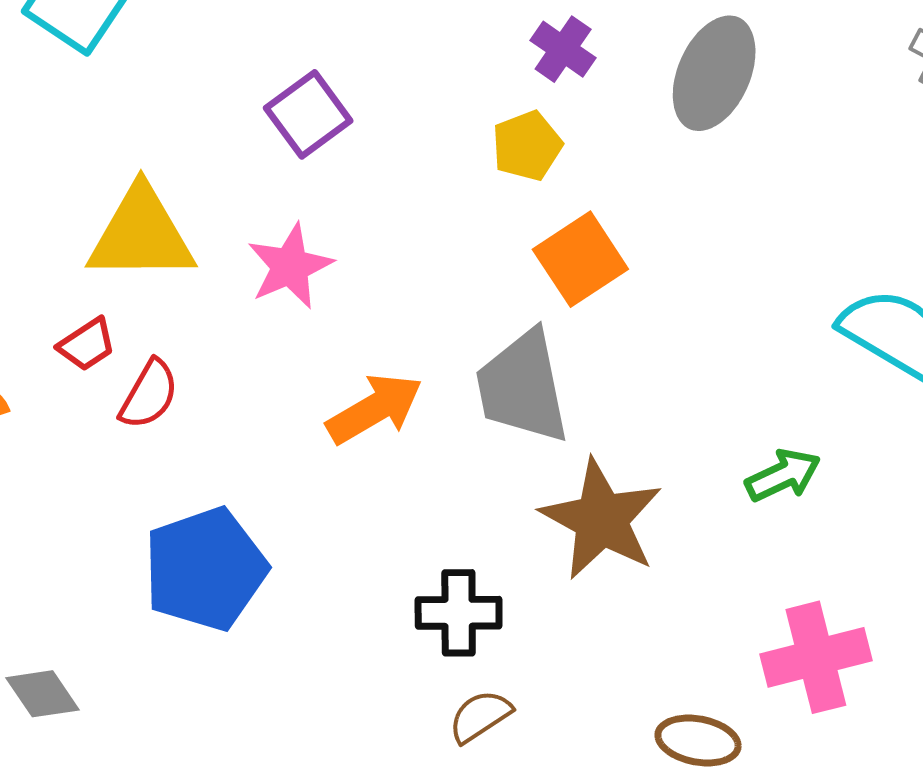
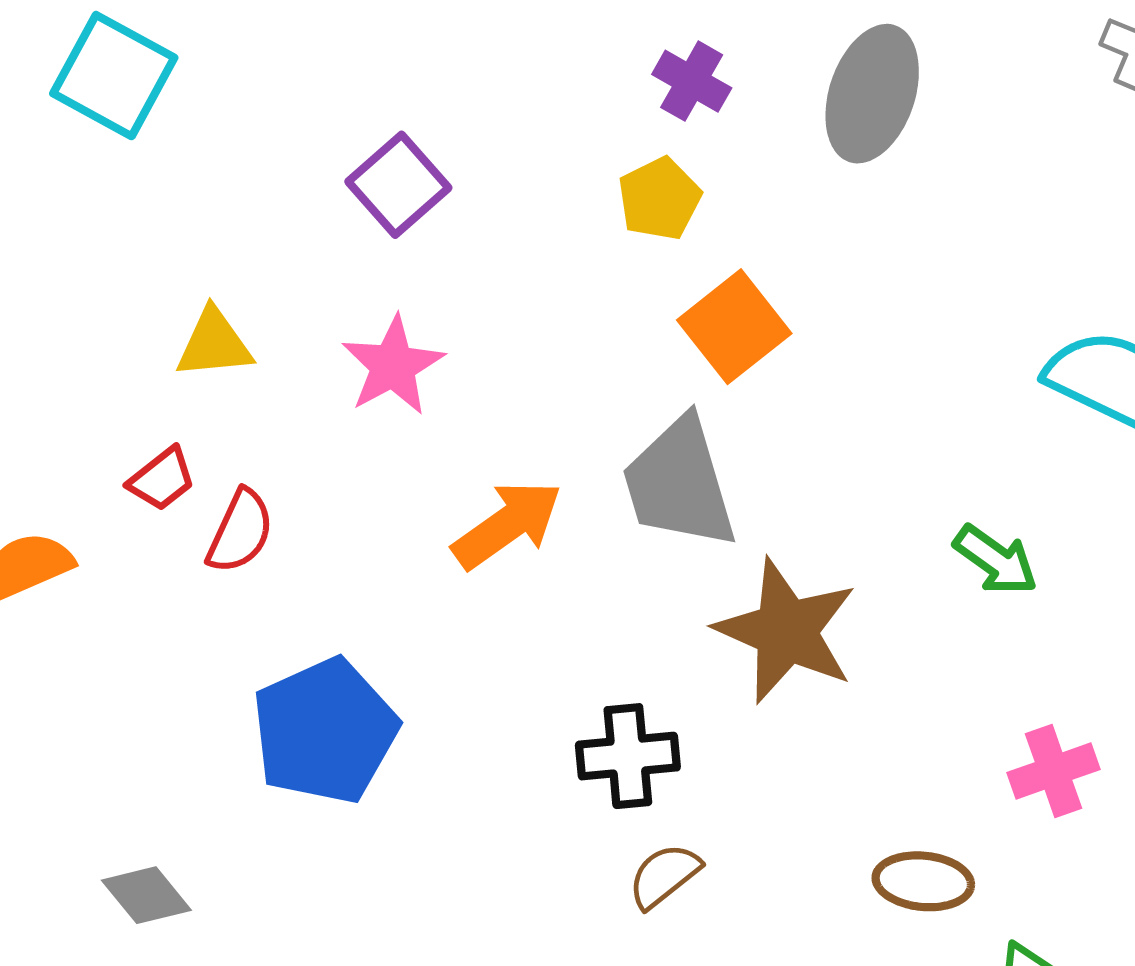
yellow triangle: (141, 234) -> (214, 344), size x0.6
green arrow: (783, 475) -> (996, 560), turned 66
pink cross: (816, 657) -> (1053, 771), size x0.7

